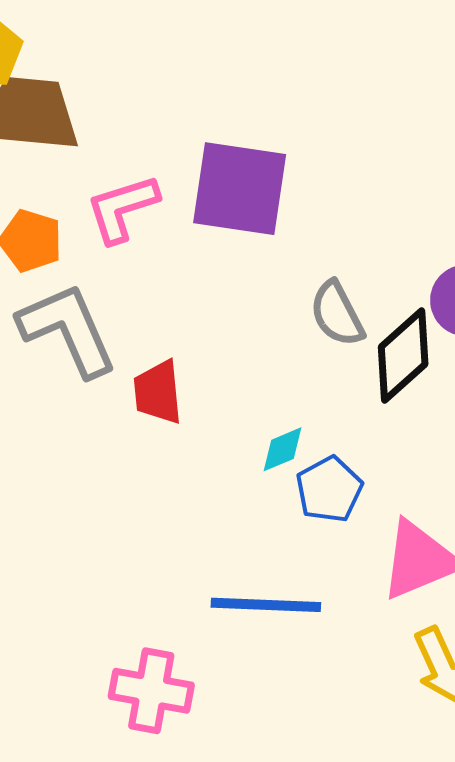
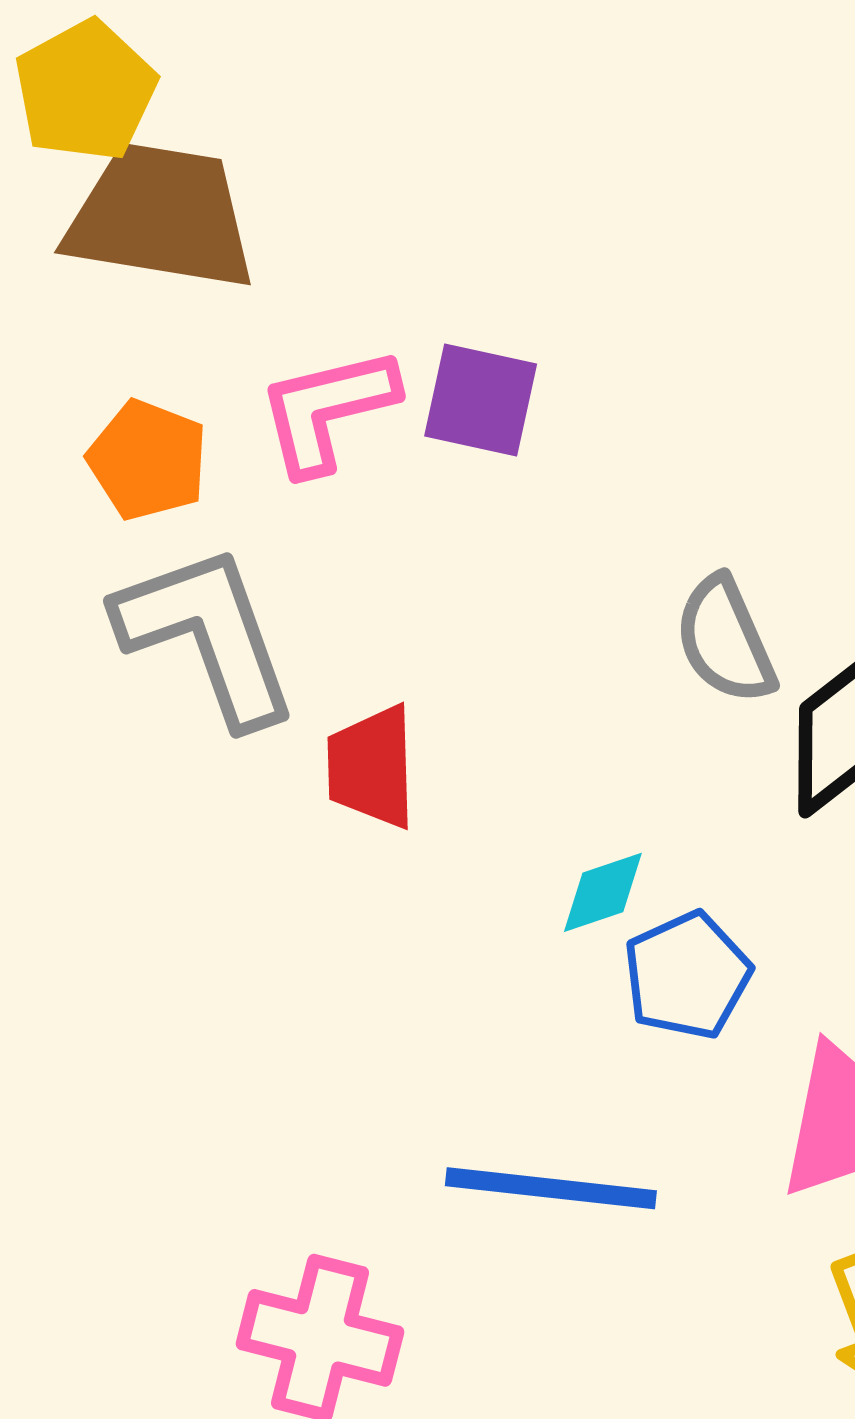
purple square: (240, 189) -> (481, 400), moved, size x0.6

